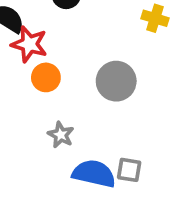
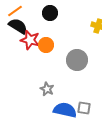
orange circle: (46, 77) -> (46, 45), moved

